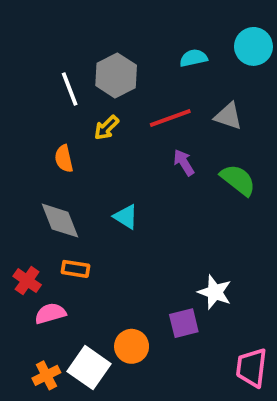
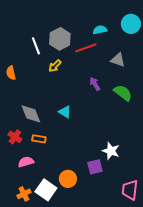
red line: (170, 118) -> (86, 48), moved
orange semicircle: (64, 159) -> (11, 73), moved
red cross: (27, 281) -> (15, 137), moved

